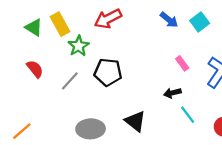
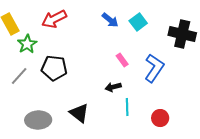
cyan line: (188, 115) -> (127, 107), turned 36

